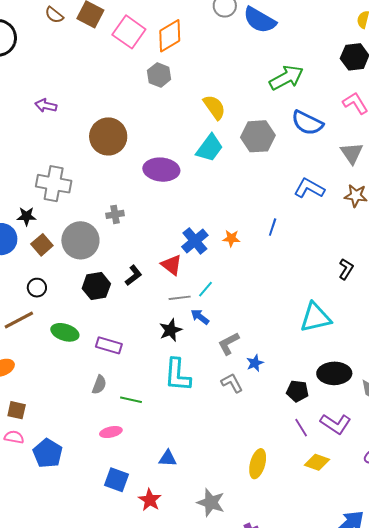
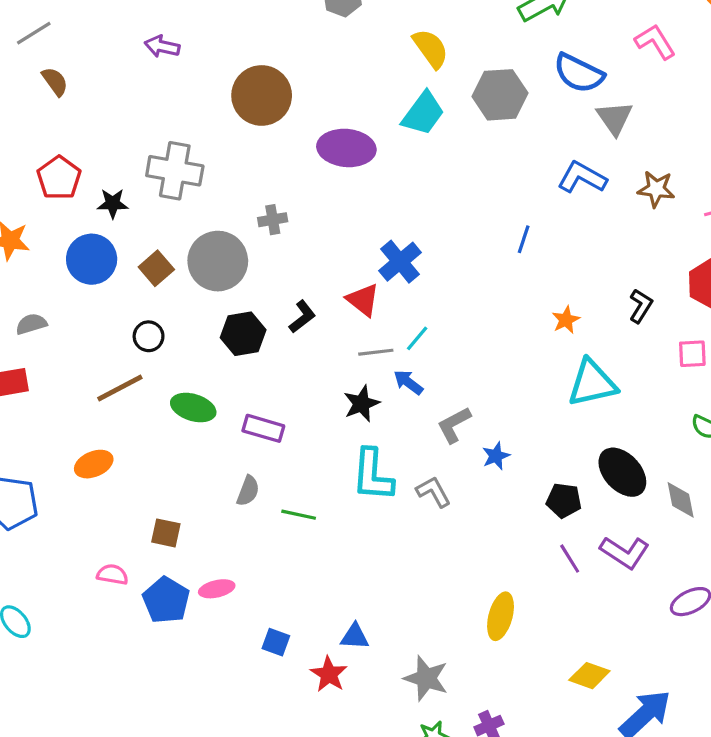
gray triangle: (352, 153) -> (615, 118), moved
black star: (26, 216) -> (113, 203), moved
orange star: (231, 238) -> (566, 320), moved, turned -30
black ellipse: (334, 373) -> (622, 472), turned 48
gray L-shape: (232, 383) -> (433, 492), moved
brown square: (17, 410) -> (166, 533), moved
pink ellipse: (111, 432) -> (217, 589), moved
blue triangle: (168, 458) -> (355, 637), moved
yellow diamond: (317, 462) -> (589, 676), moved
blue square: (117, 480) -> (276, 642), size x0.7

